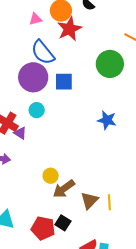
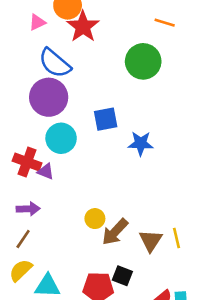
blue square: (64, 82) -> (106, 119), moved
cyan circle: (37, 110) -> (61, 138), size x1.5
blue star: (107, 120) -> (141, 143), moved

